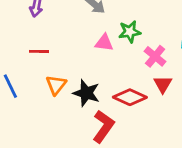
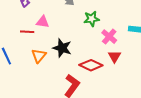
pink triangle: (104, 43) -> (43, 22), moved
black star: (86, 93) -> (62, 48), moved

